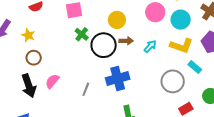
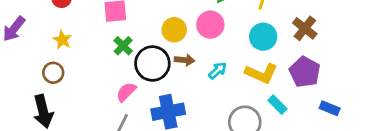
pink circle: (155, 12) -> (210, 25), moved
yellow star: (28, 35) -> (62, 40), moved
pink semicircle: (52, 81) -> (126, 92), moved

